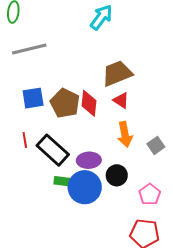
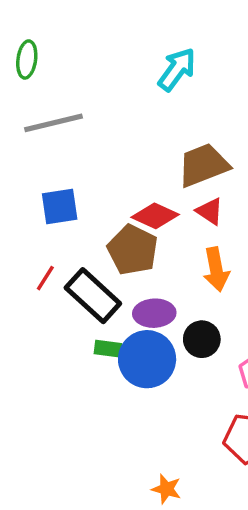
brown pentagon: (65, 103) -> (133, 250), moved
red diamond: (89, 103) -> (155, 216), turned -72
red line: (25, 140) -> (45, 278), turned 42

